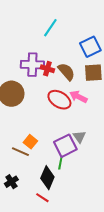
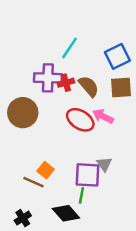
cyan line: (50, 28) -> (69, 48), moved
red cross: (47, 69) -> (66, 83), turned -32
purple square: (65, 146) -> (87, 175), turned 30
black diamond: (47, 178) -> (66, 213), turned -65

